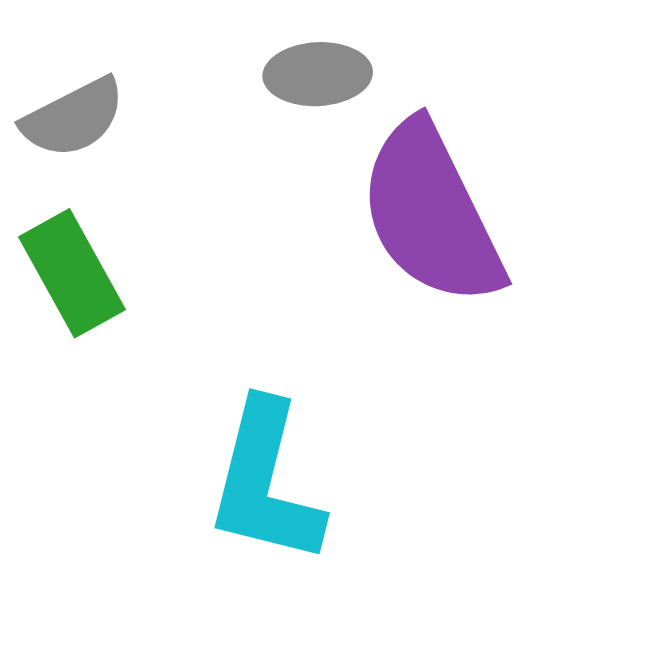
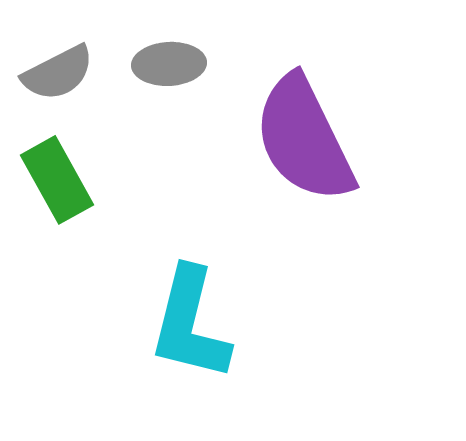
gray ellipse: (318, 74) -> (169, 64), moved

